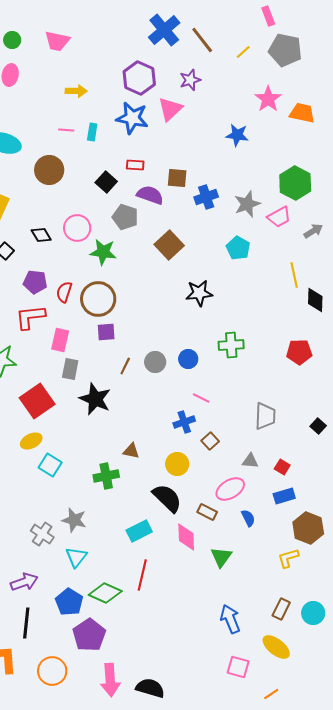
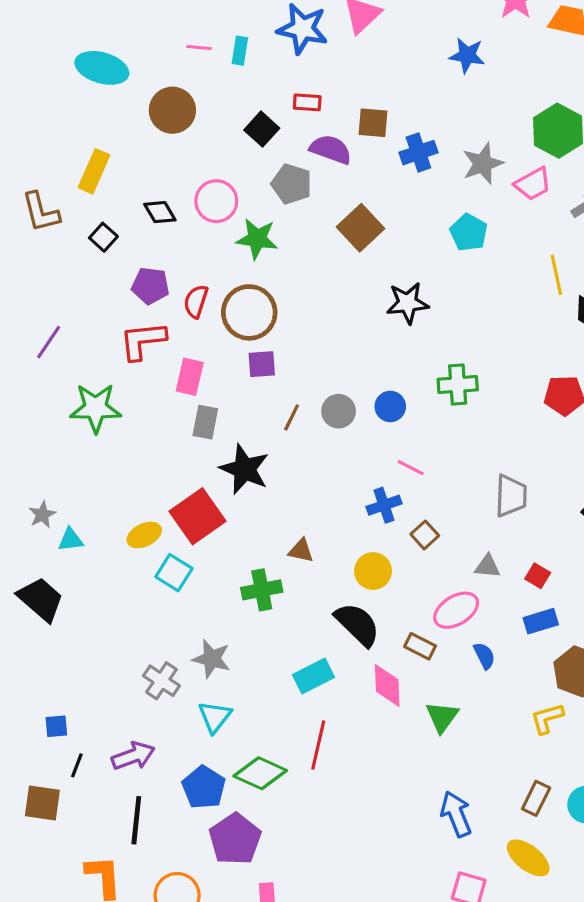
red square: (37, 401) -> (197, 516), moved

